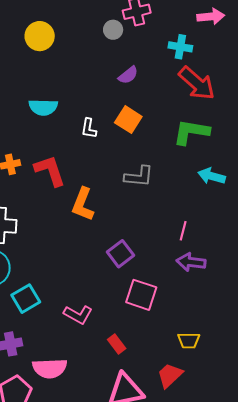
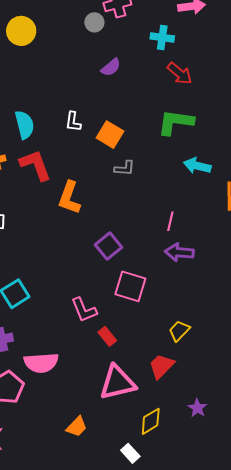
red arrow: (197, 83) -> (180, 73), size x0.7
cyan semicircle: (43, 107) -> (25, 125), moved, turned -104
orange square: (128, 120) -> (110, 135), moved
gray L-shape: (139, 176) -> (125, 168), size x0.7
pink L-shape: (78, 315) -> (84, 310), moved, turned 40
yellow trapezoid: (189, 340) -> (179, 331), turned 135

